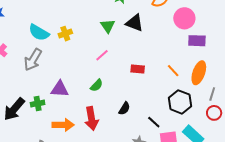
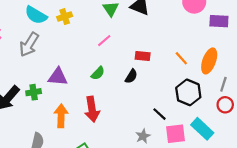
purple rectangle: (197, 41) -> (219, 21), moved
black semicircle: (124, 108) -> (131, 76), moved
orange arrow: (63, 125) -> (61, 116), turned -90

